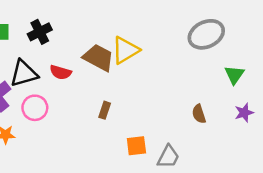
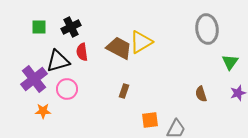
gray ellipse: (206, 34) -> (207, 29), turned -72
red semicircle: (61, 72) -> (82, 52), moved, turned 66

